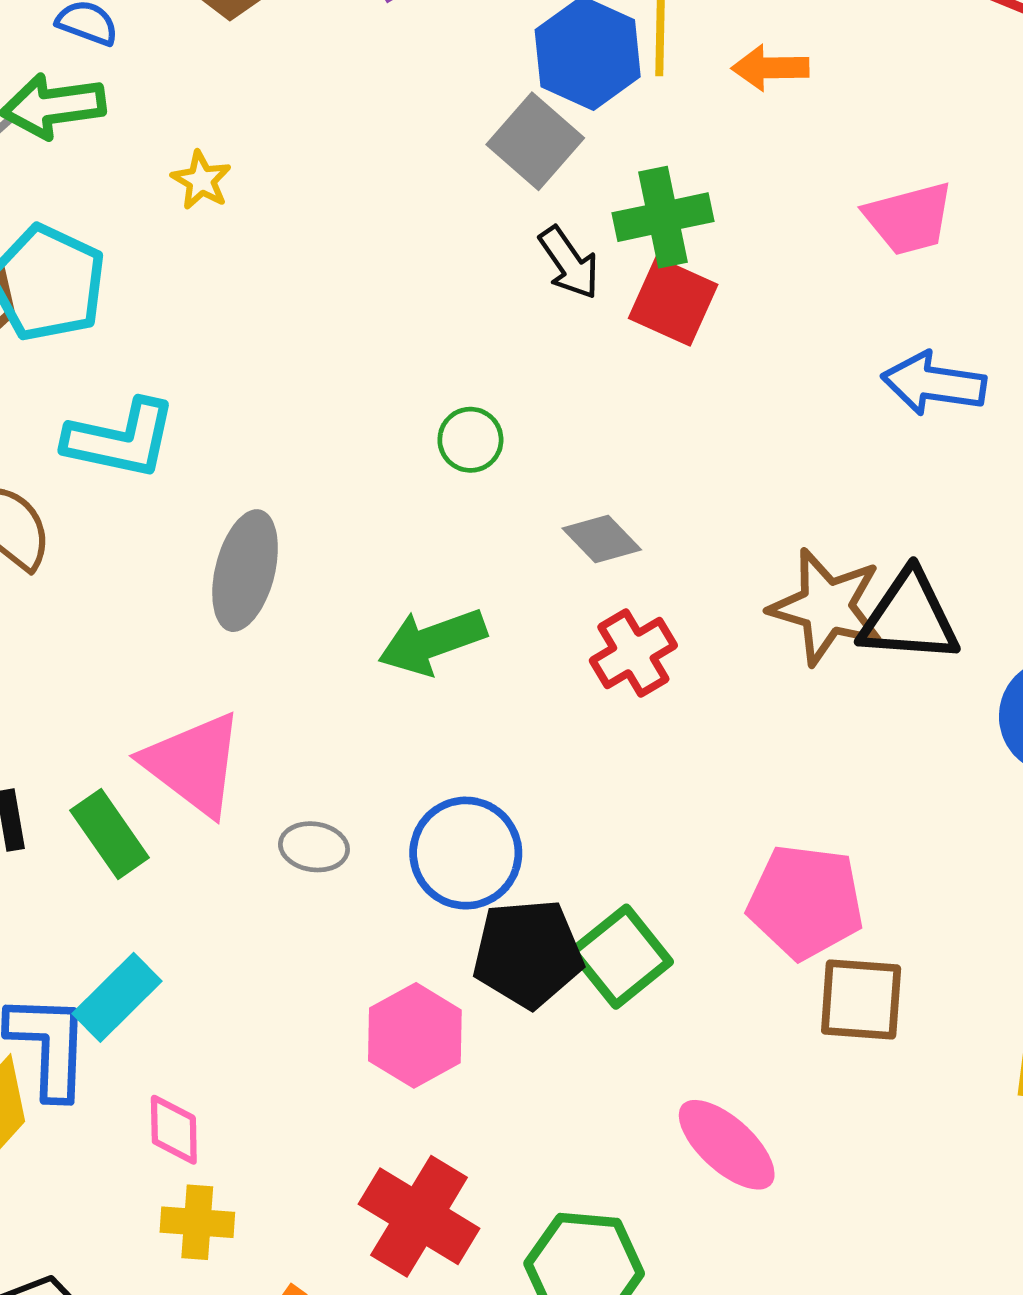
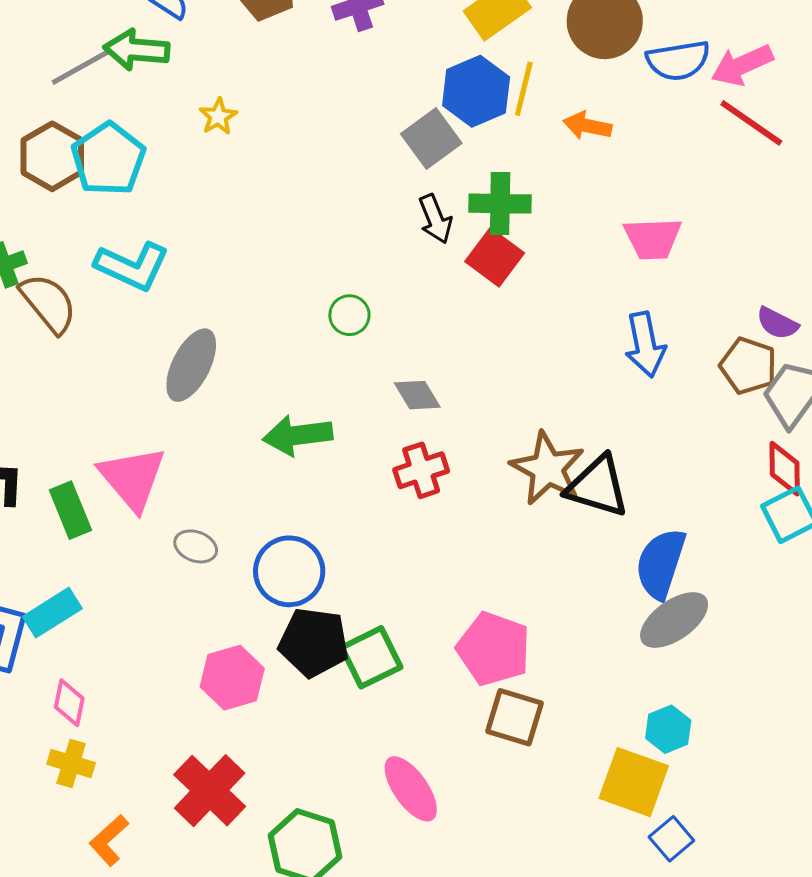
blue arrow: (934, 383) -> (645, 345), turned -122

